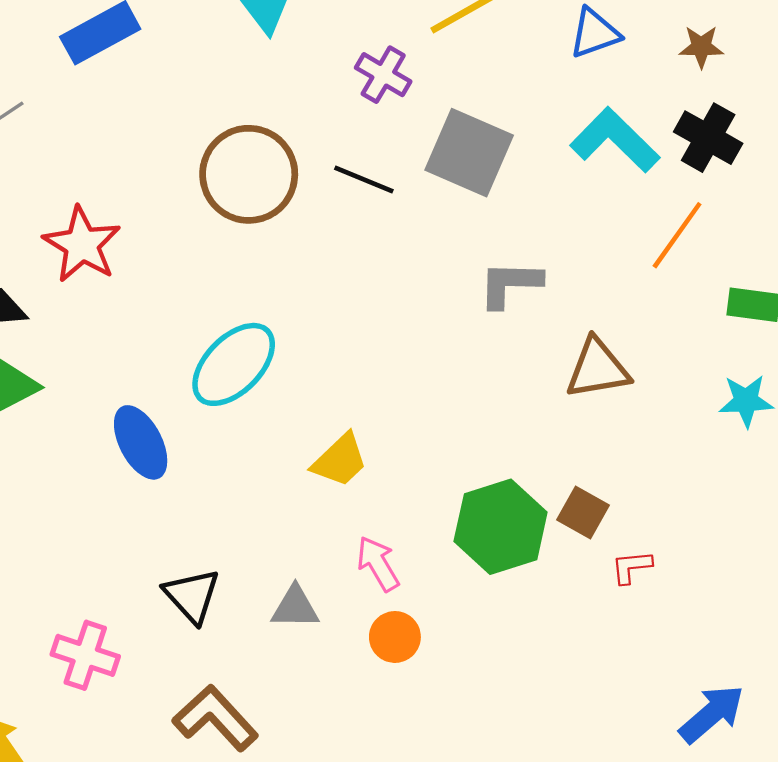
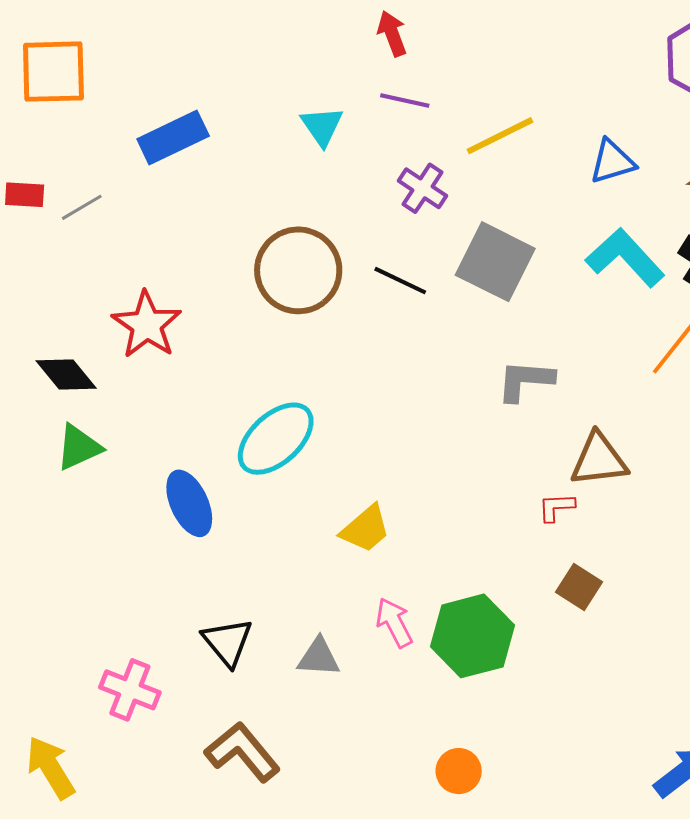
green hexagon: (501, 527) -> (472, 636), moved
red L-shape: (631, 567) -> (556, 507), moved
orange circle: (395, 637) -> (459, 771), moved

